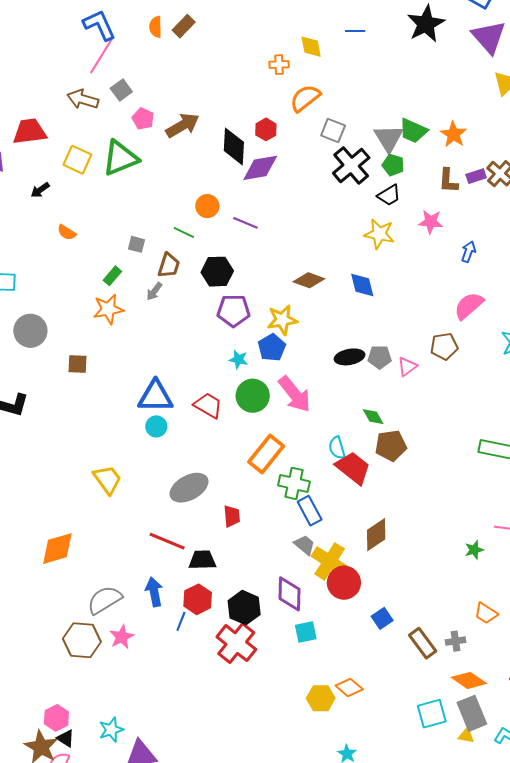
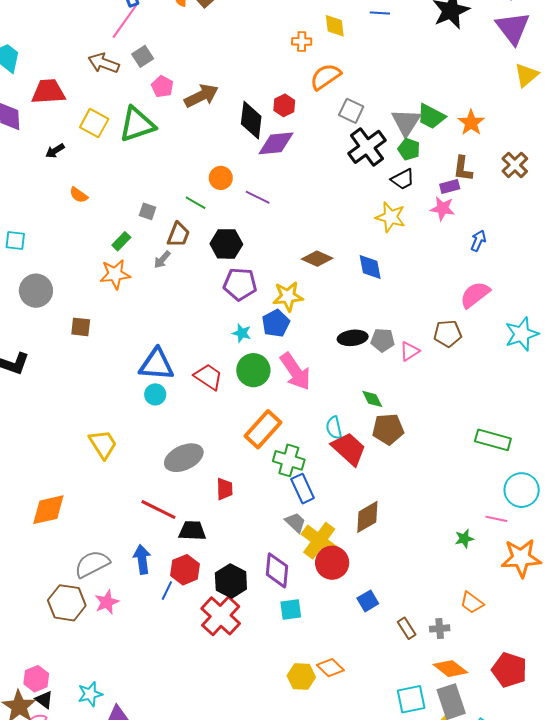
purple rectangle: (476, 176) -> (450, 187), moved
brown rectangle: (423, 643) -> (407, 628), size x0.7

